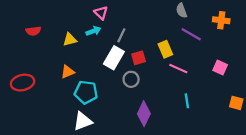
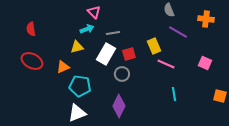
red semicircle: (33, 31) -> (31, 29), turned 88
gray line: (121, 35) -> (113, 33), turned 56
yellow triangle: (70, 40) -> (77, 47), moved
red ellipse: (23, 83) -> (32, 61), moved, turned 40
purple diamond: (144, 114) -> (119, 106), moved

